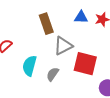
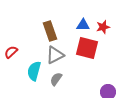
gray triangle: (63, 46) -> (55, 55), moved
red square: (85, 64) -> (87, 48), moved

